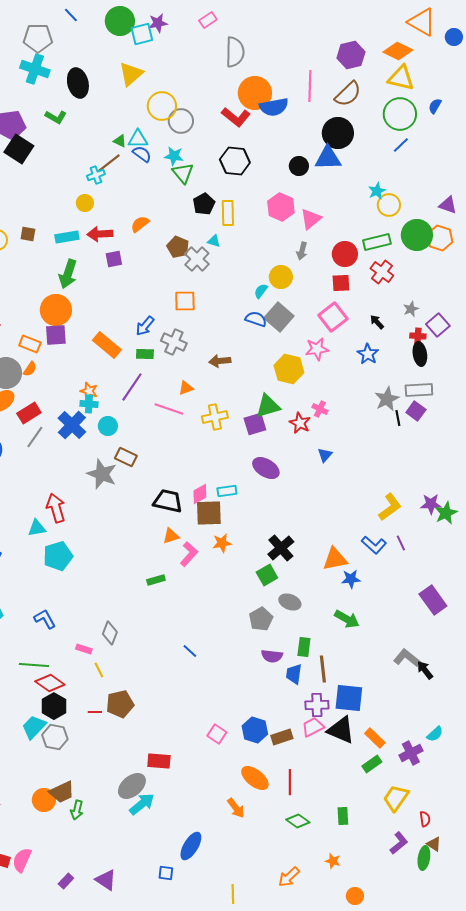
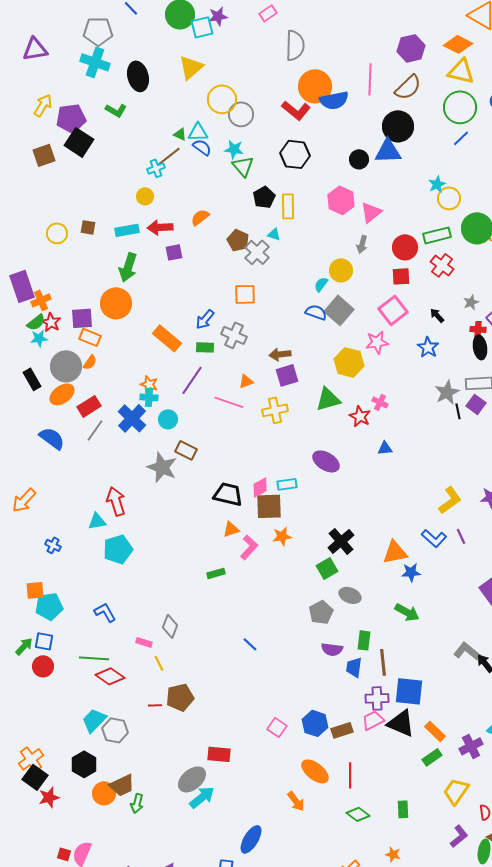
purple square: (56, 335) -> (82, 318), moved
purple square: (255, 424) -> (287, 375), moved
blue triangle: (325, 455) -> (385, 448), turned 42
black hexagon: (54, 706) -> (84, 764), moved

